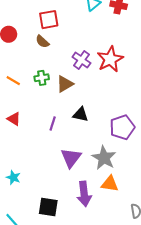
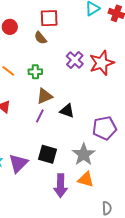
brown triangle: (65, 84) -> (45, 96), moved
purple triangle: (71, 158) -> (18, 163), moved
black square: (48, 207) -> (48, 154), moved

